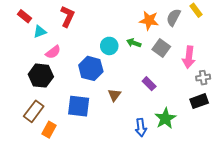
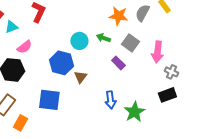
gray cross: (203, 78) -> (171, 72), turned 32
purple rectangle: (149, 84) -> (118, 63), moved
brown triangle: (114, 95) -> (80, 77), moved
blue arrow: (141, 128) -> (110, 100), moved

